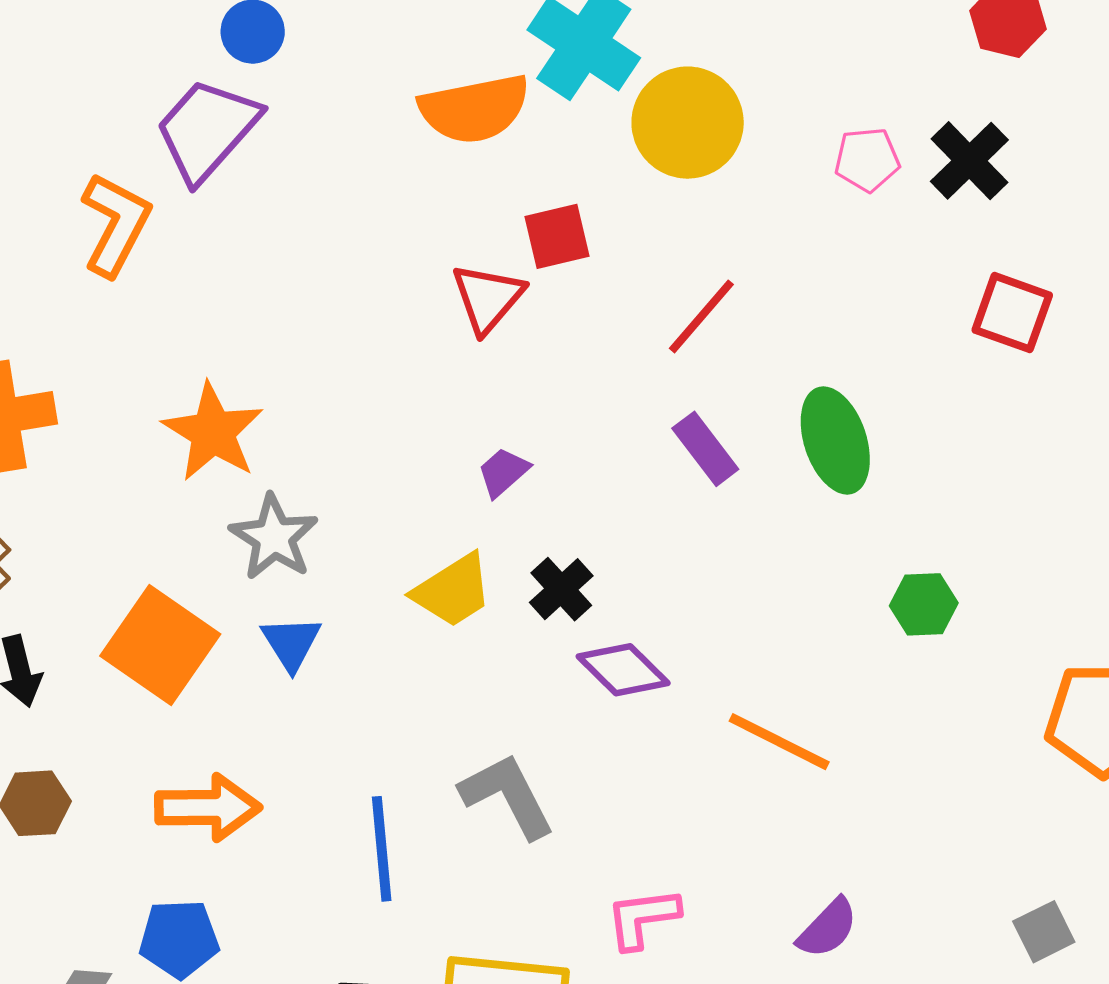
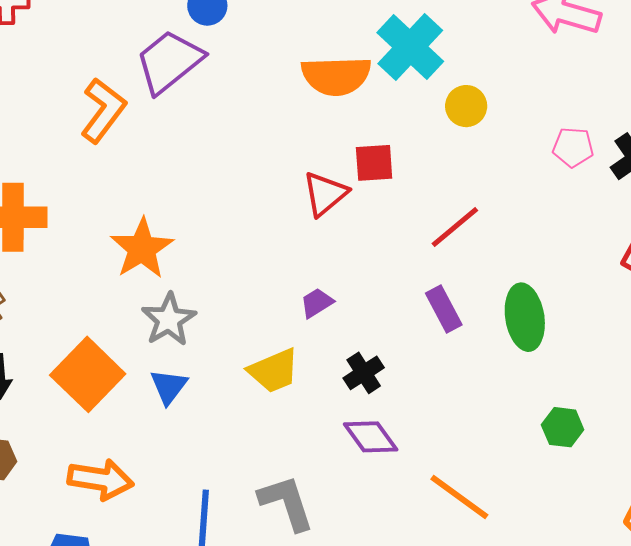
yellow circle: (688, 123) -> (466, 106), size x0.6
black cross: (561, 589) -> (364, 373), moved

